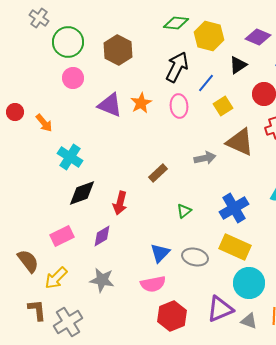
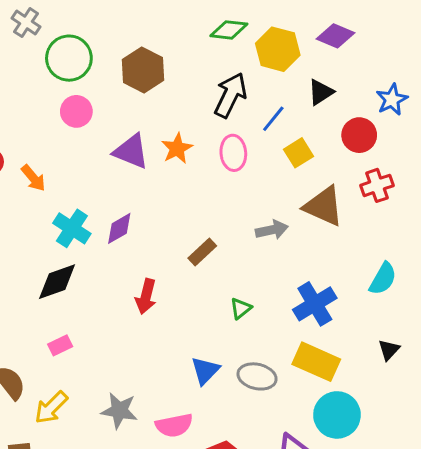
purple diamond: (258, 37) -> (336, 36), moved
black diamond: (82, 193) -> (57, 282), moved
pink rectangle: (62, 236) -> (60, 345), size x0.7
purple diamond: (102, 236) -> (119, 228), moved
pink semicircle: (153, 284) -> (174, 425), moved

